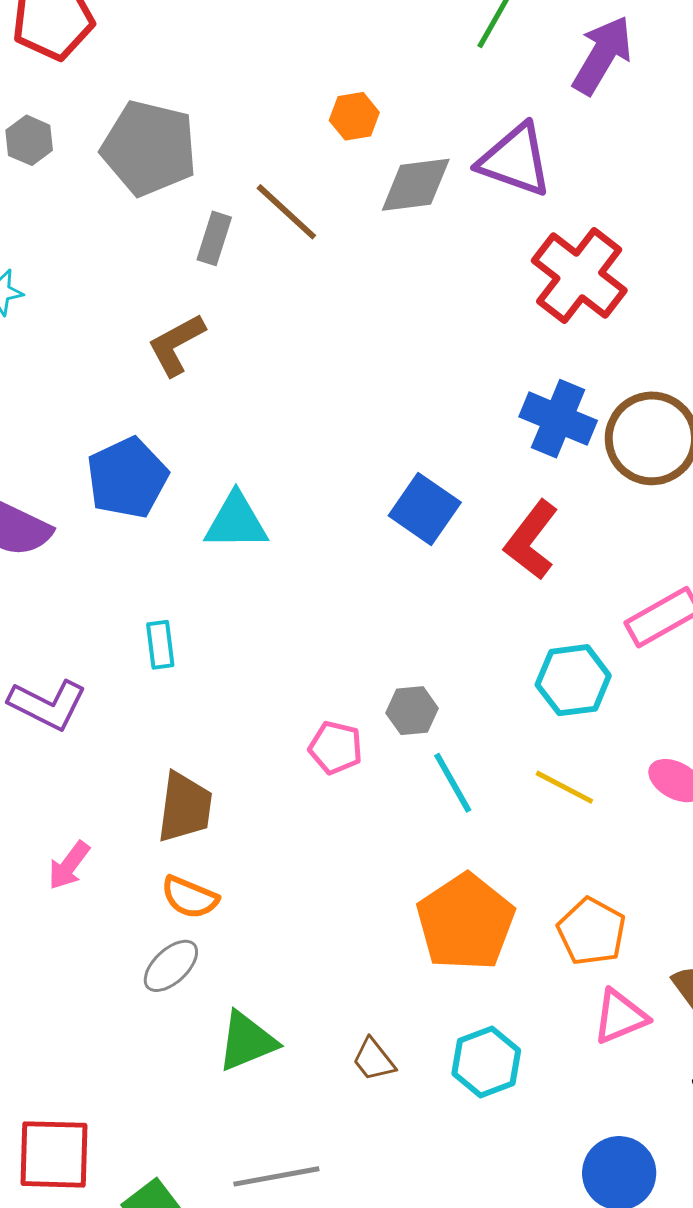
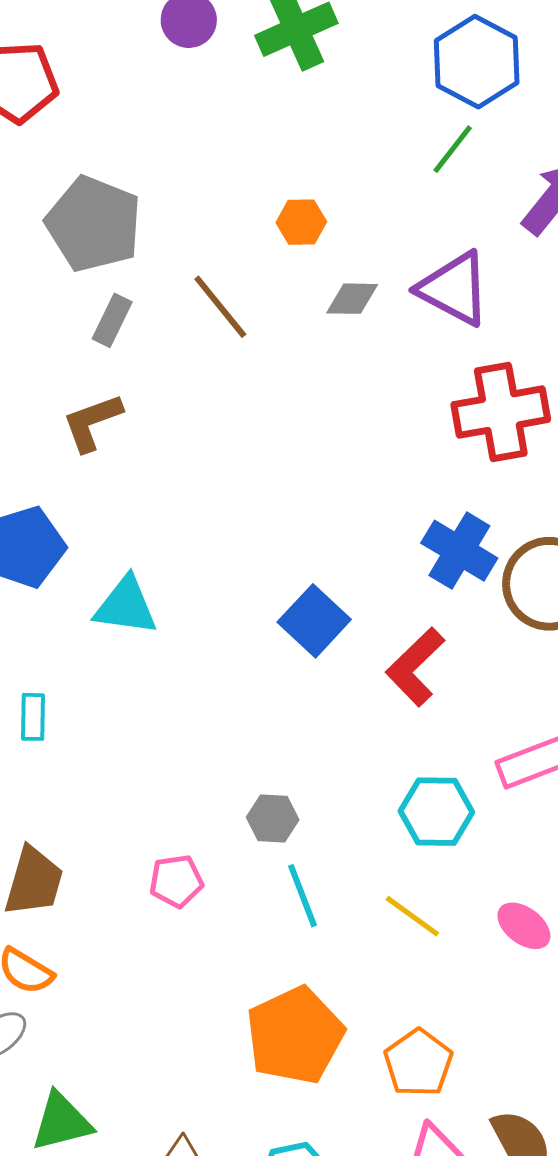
gray diamond: (416, 185) -> (352, 299), size x0.7
gray rectangle: (214, 238) -> (112, 320), moved
red cross: (579, 276) -> (501, 412), turned 34
pink pentagon: (336, 748) -> (176, 881), moved, turned -30

